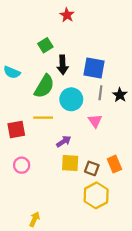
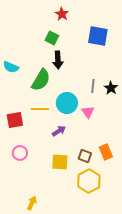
green square: (45, 45) -> (52, 38), moved, turned -32
blue square: (94, 68) -> (98, 36), moved
cyan circle: (71, 99) -> (67, 103), moved
yellow square: (70, 163) -> (60, 162), moved

